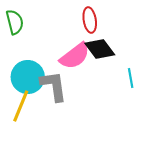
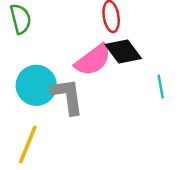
yellow line: (21, 106) -> (28, 145), moved

